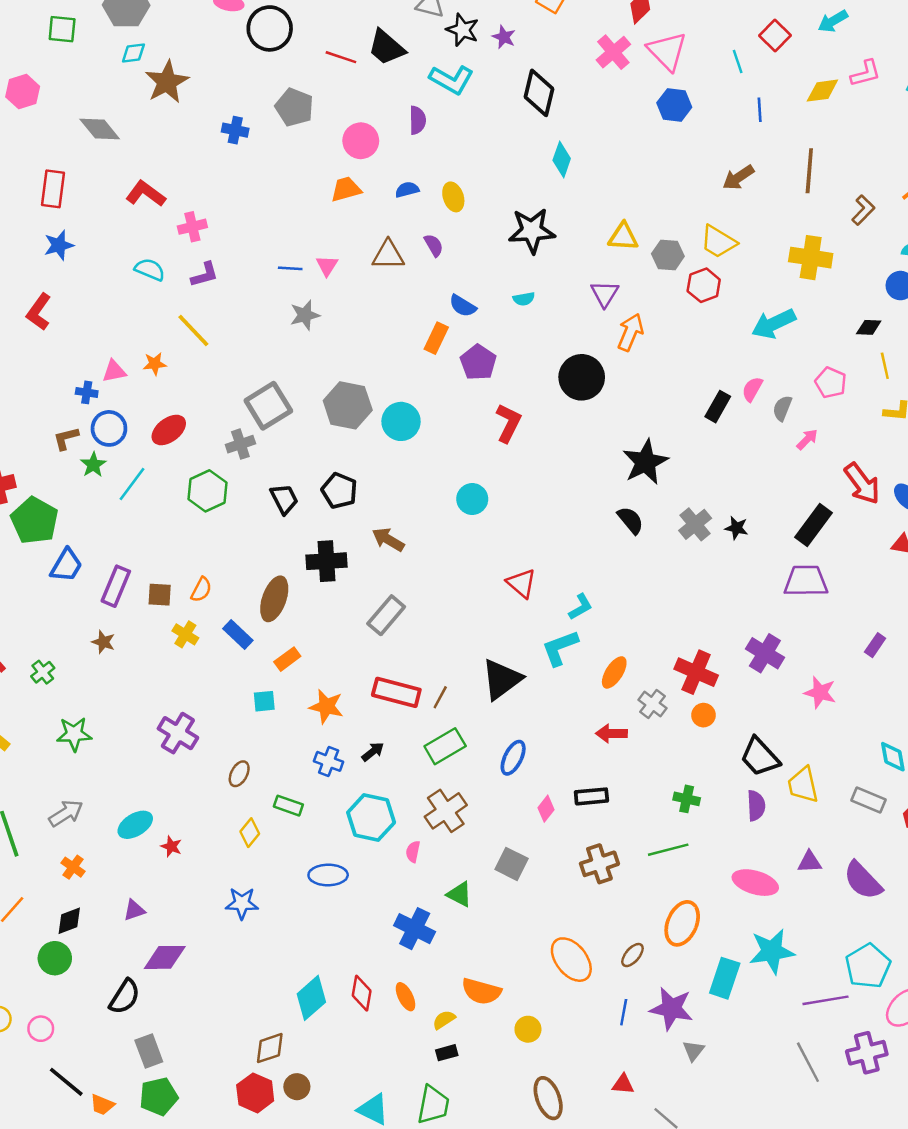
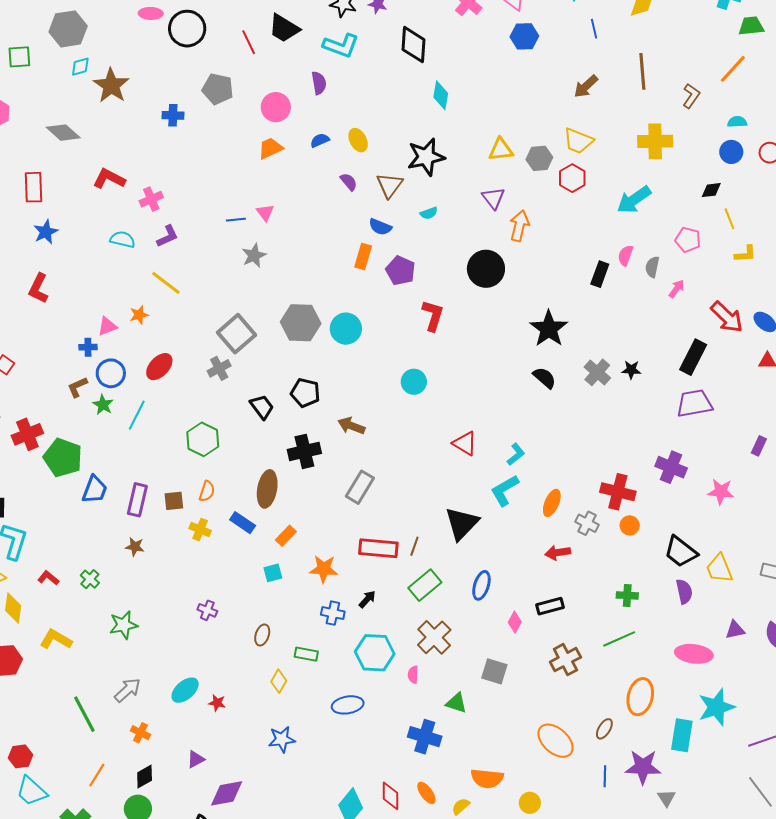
red line: (341, 57) -> (249, 42), turned 55
brown triangle: (388, 255) -> (390, 185), moved, turned -44
green hexagon: (207, 491) -> (203, 439), moved
purple cross: (178, 733) -> (207, 610), size x0.6

